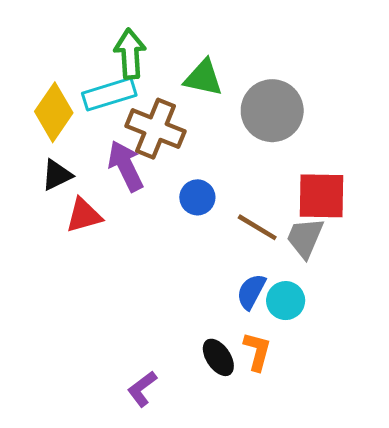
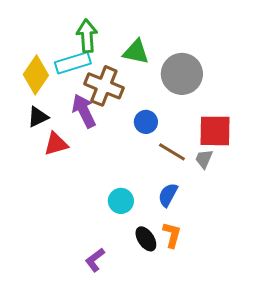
blue circle: (197, 197) -> (146, 122), moved
gray trapezoid: (305, 238) -> (204, 159), size x0.7
cyan circle: (286, 301) -> (121, 201), moved

